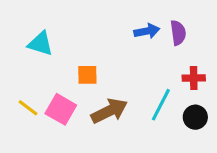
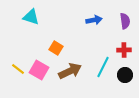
purple semicircle: (178, 33) -> (125, 21), moved
cyan triangle: (40, 44) -> (31, 17), moved
orange square: (87, 75) -> (56, 48), turned 32

